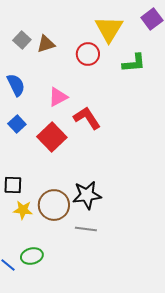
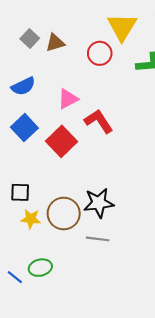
blue semicircle: (16, 85) -> (23, 86), turned 90
blue square: (17, 124) -> (24, 128), size x1.4

